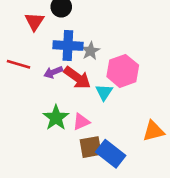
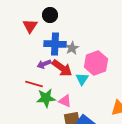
red line: (18, 64) -> (34, 84), moved
green star: (56, 118) -> (46, 98), turned 30
pink triangle: (81, 122) -> (65, 101), turned 48

